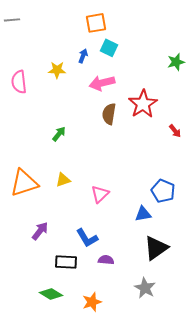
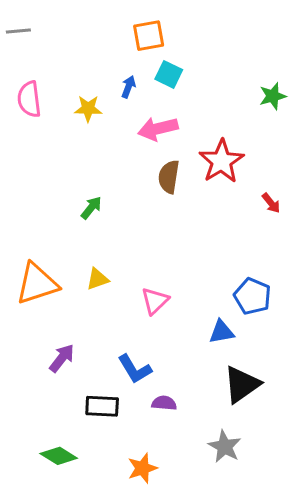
pink semicircle: (19, 82) -> (29, 99), moved
green diamond: (51, 294) -> (59, 456), moved

